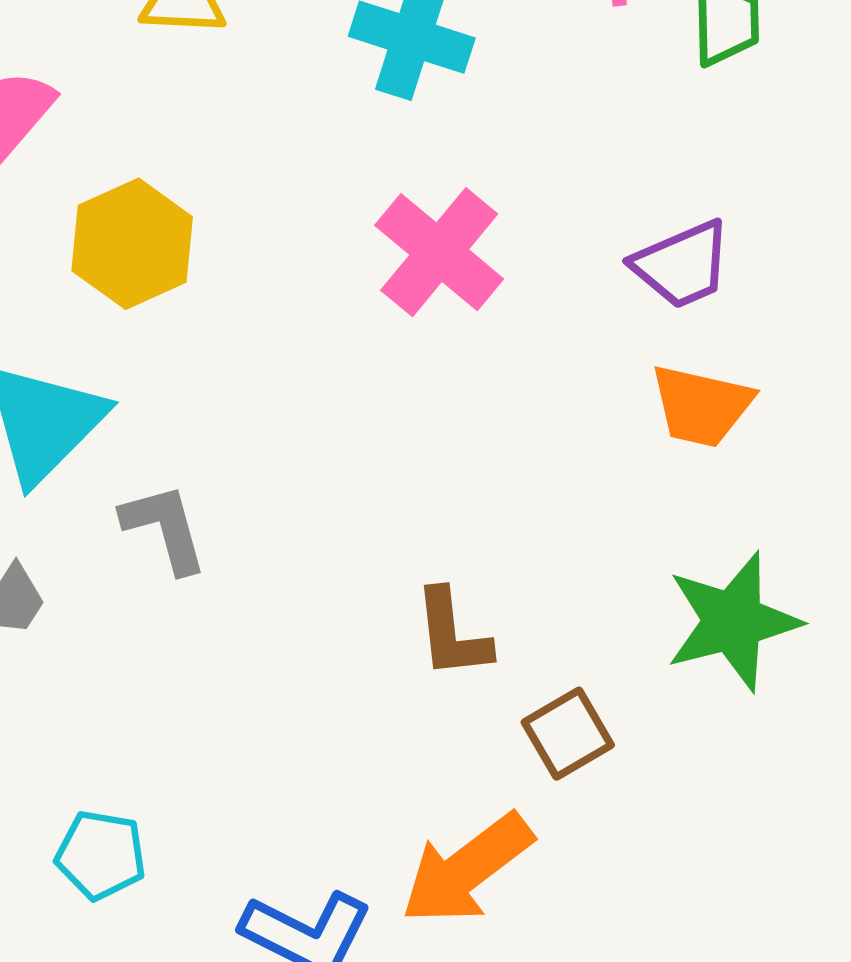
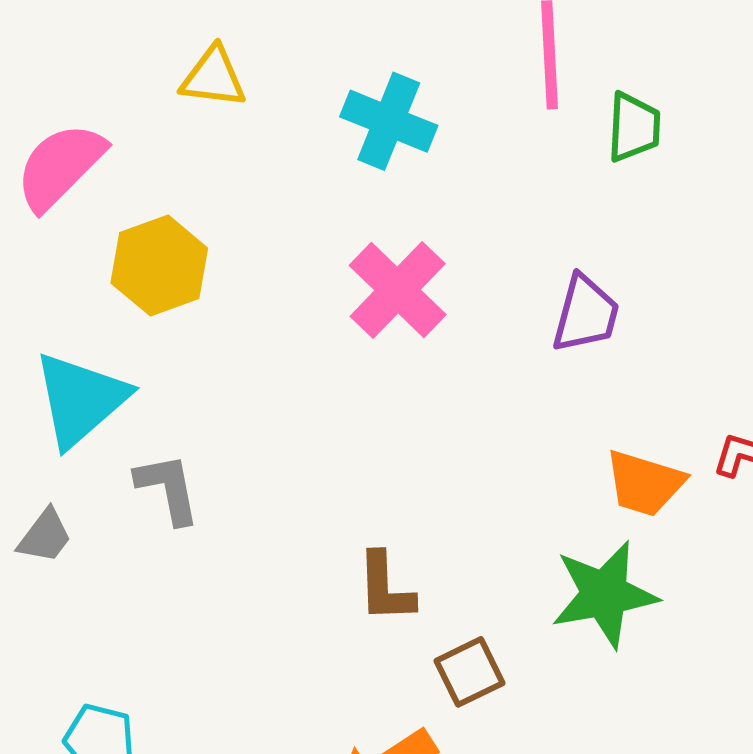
purple trapezoid: (682, 265) -> (586, 314), turned -56
orange trapezoid: (701, 406) -> (645, 483), moved

